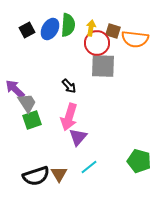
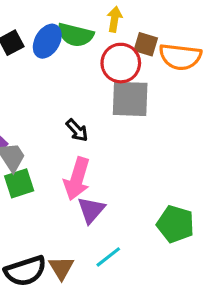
green semicircle: (68, 25) -> (75, 35), turned 100
yellow arrow: (91, 28) -> (115, 19), moved
green pentagon: (139, 161) -> (175, 224), moved

